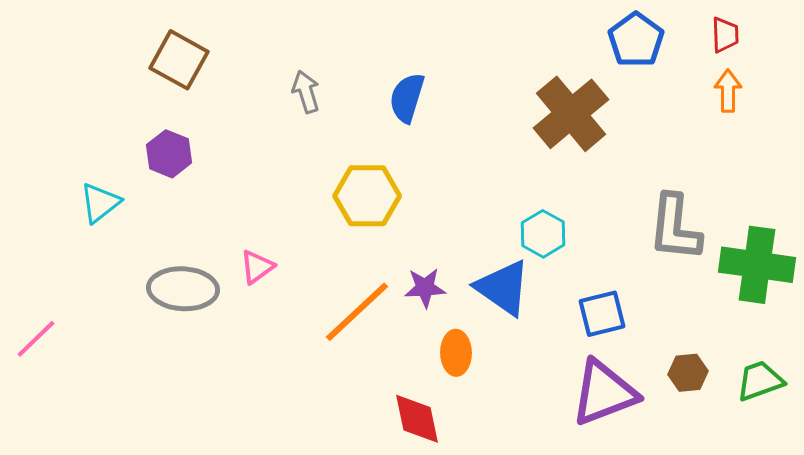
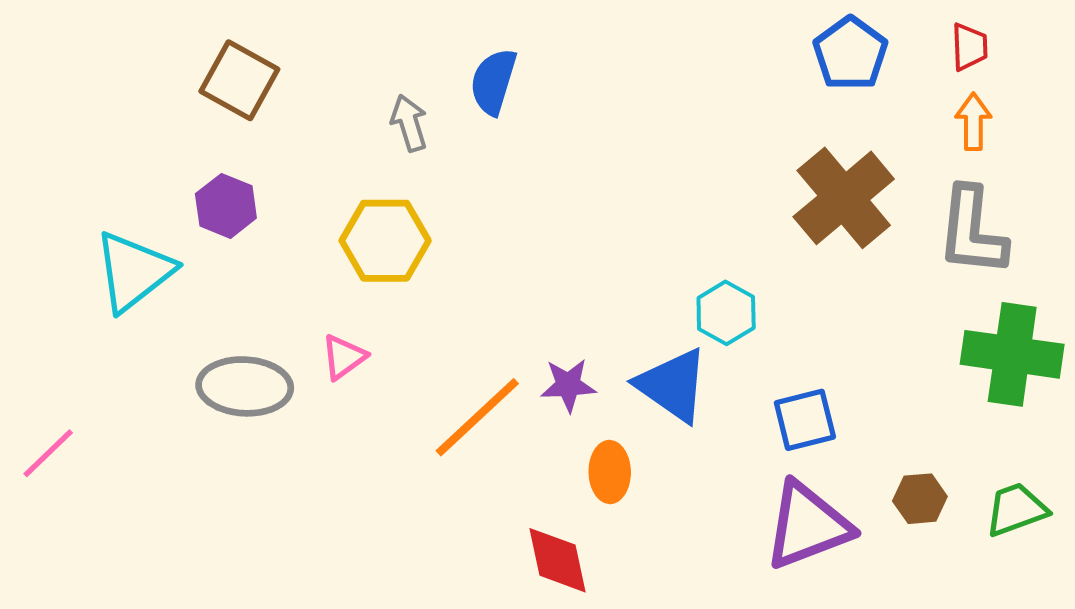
blue semicircle: (407, 98) -> (493, 82), moved
brown cross: (571, 114) -> (844, 198), moved
yellow hexagon: (367, 196) -> (385, 241), moved
cyan triangle: (100, 203) -> (134, 271), size x1.5
gray L-shape: (675, 228) -> (972, 231), moved

